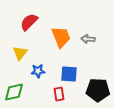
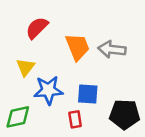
gray arrow: (88, 39) -> (112, 49), size x1.5
blue star: (38, 71) -> (48, 90), size x1.6

